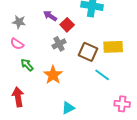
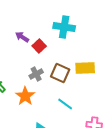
gray cross: (59, 44) -> (36, 74), moved
cyan line: (102, 75) -> (65, 104), moved

